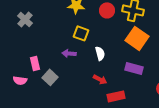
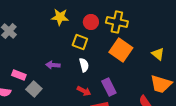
yellow square: (81, 33) -> (80, 42), moved
pink rectangle: (35, 63) -> (19, 75), turned -56
purple rectangle: (134, 68) -> (109, 87), moved, turned 48

